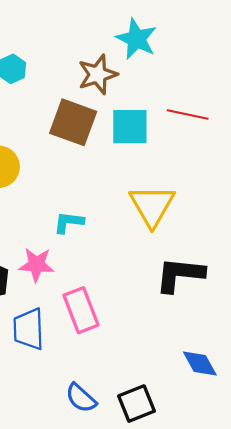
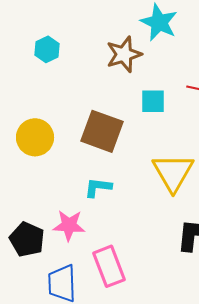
brown square: (73, 122) -> (102, 131), moved
cyan square: (130, 127) -> (153, 101), size x0.7

